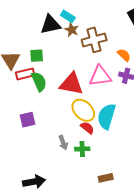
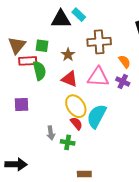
brown star: (72, 30) -> (68, 55), moved
red triangle: (71, 84) -> (70, 79), size x0.7

